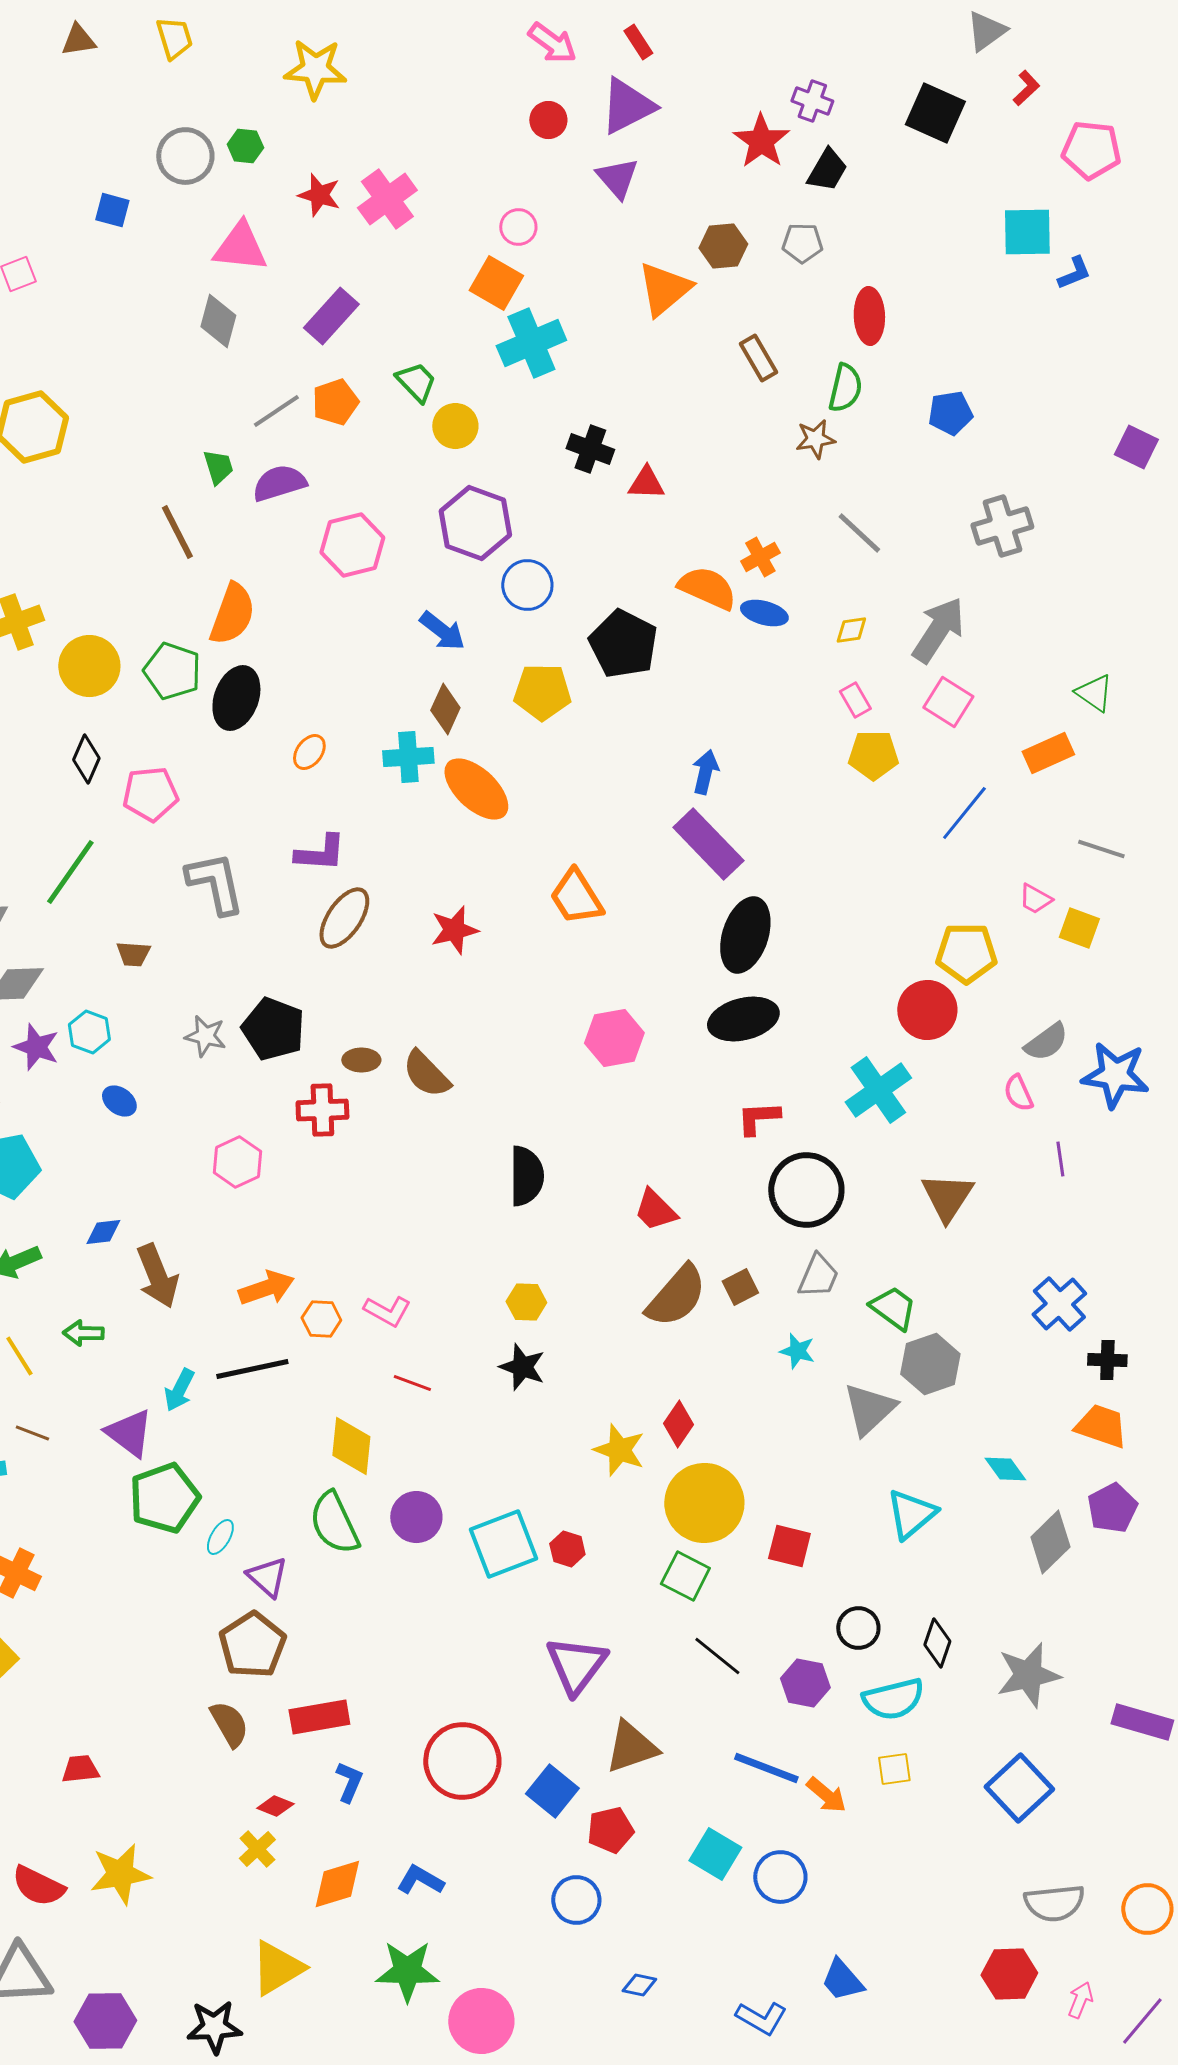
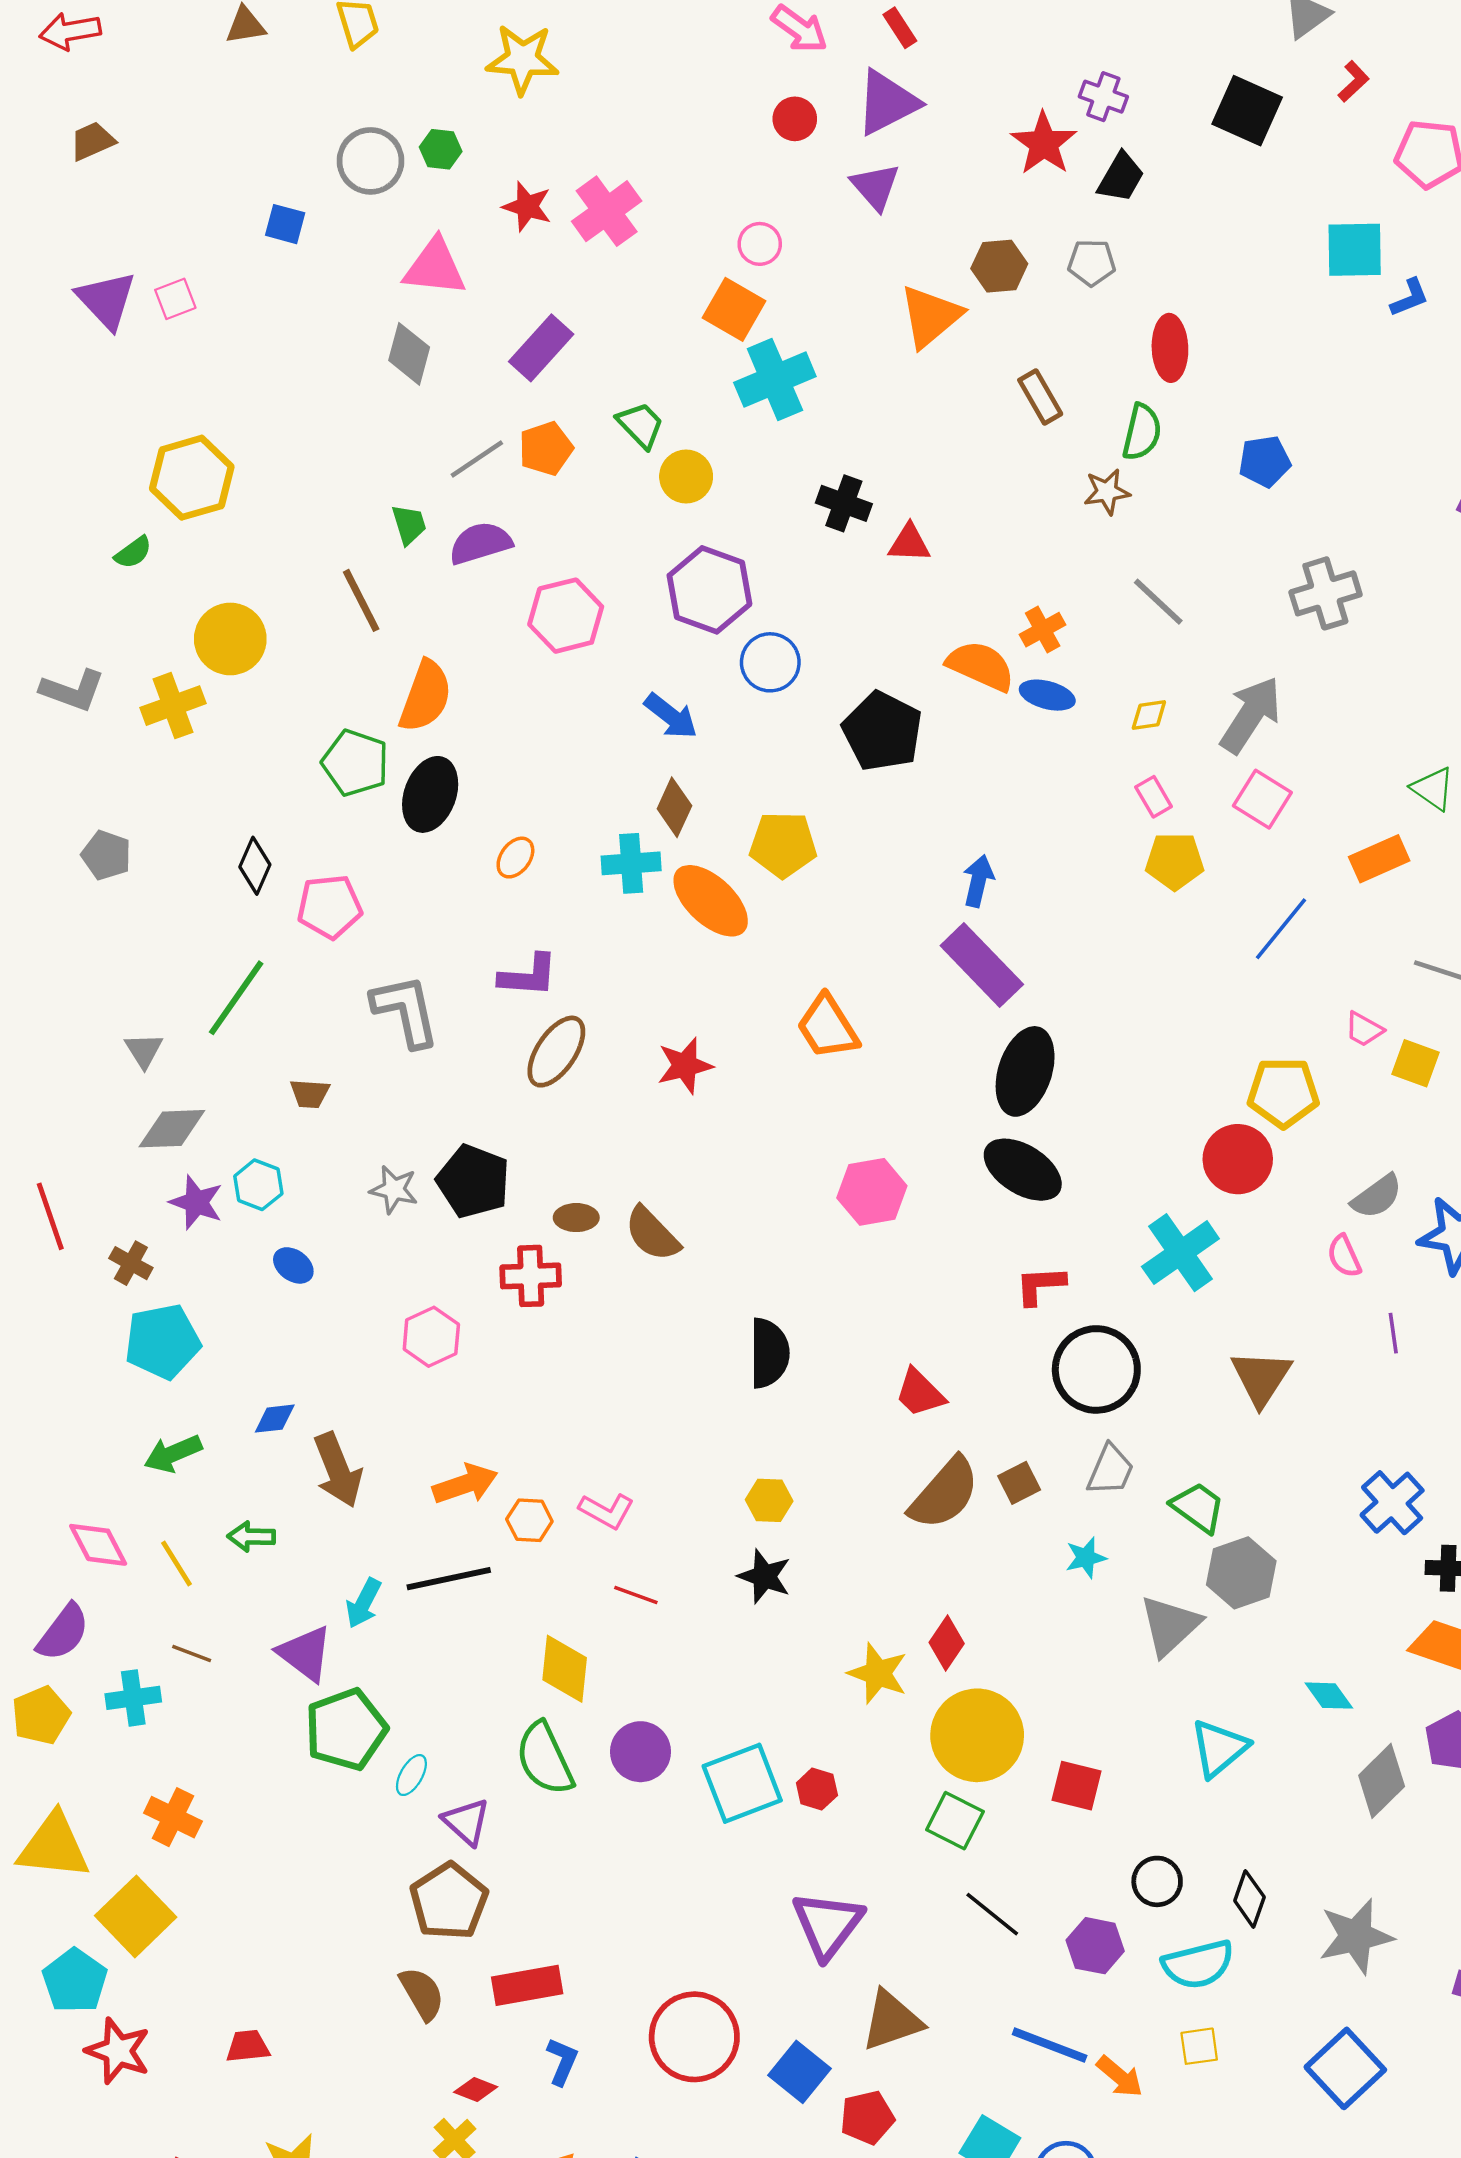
yellow circle: (89, 666) -> (230, 639), moved
yellow pentagon: (542, 692) -> (783, 845), moved
black ellipse: (743, 1019) -> (1023, 1170), turned 46
cyan star: (797, 1351) -> (1086, 1558), turned -30

